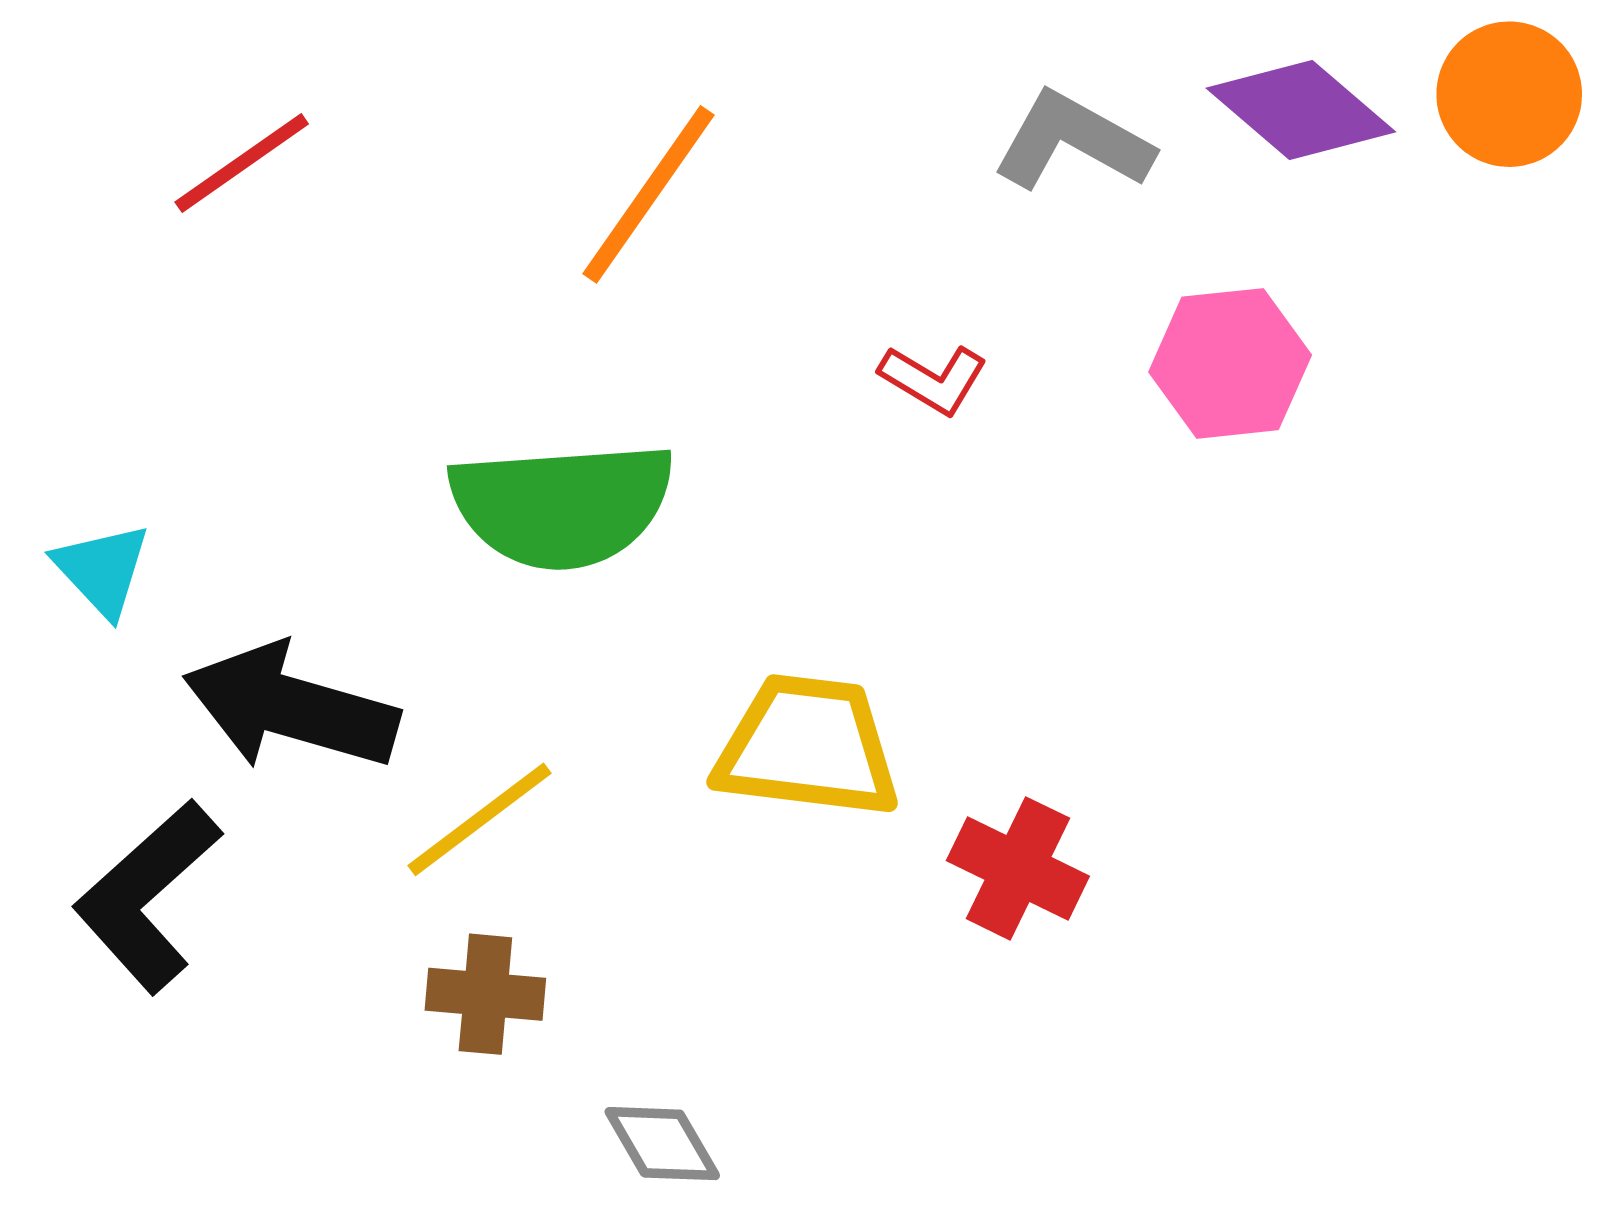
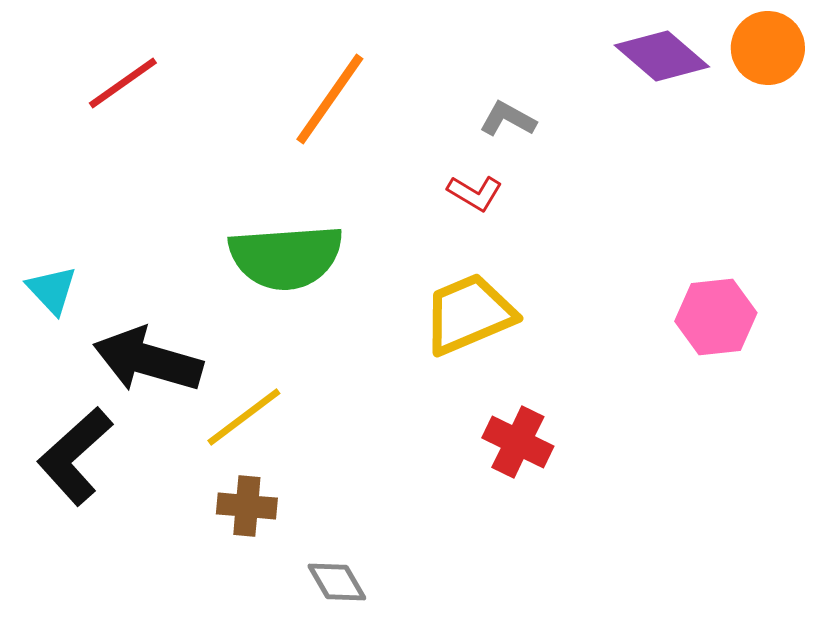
gray L-shape: (1073, 141) -> (508, 119), moved, size x0.7
pink hexagon: (1230, 363) -> (716, 317), moved
yellow trapezoid: (808, 747) -> (469, 314), moved, turned -30

